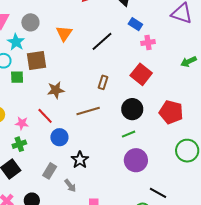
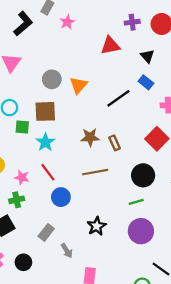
gray circle: (30, 22) -> (52, 79), moved
blue rectangle: (135, 24) -> (146, 82), moved
cyan star: (16, 42) -> (45, 142), moved
brown rectangle: (103, 82) -> (115, 143), turned -48
brown star: (56, 90) -> (90, 137), moved
black star: (80, 160) -> (97, 226), moved

